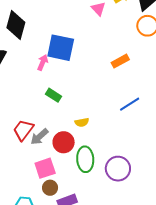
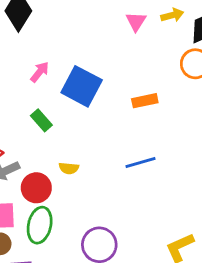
blue square: (61, 48) -> (82, 86), moved
green ellipse: (85, 159) -> (40, 225), moved

